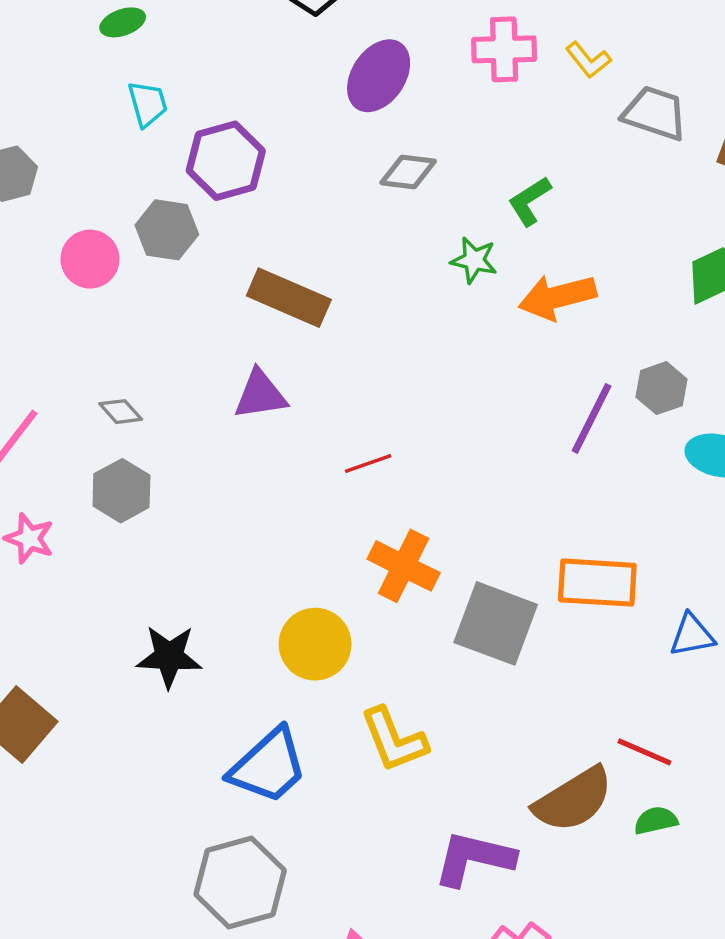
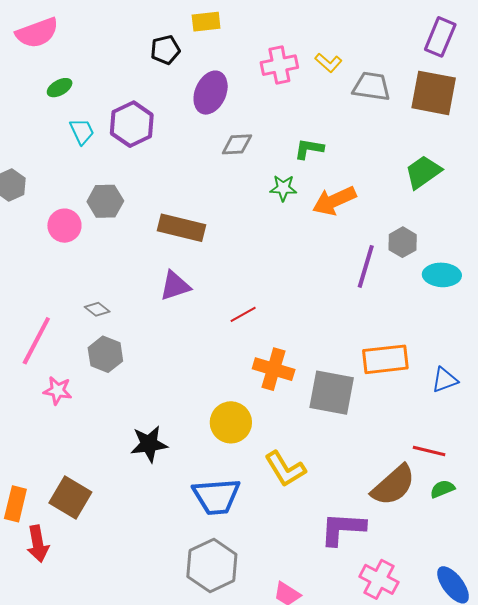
purple hexagon: (226, 161) -> (132, 124), moved
green L-shape: (530, 201) -> (309, 149), turned 52
blue trapezoid: (268, 766) -> (216, 497), turned 48

